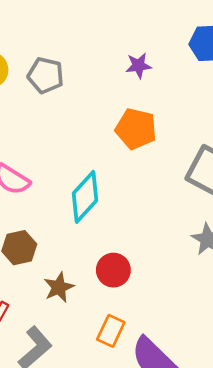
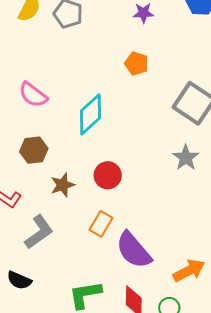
orange pentagon: (136, 129) -> (137, 64), size x0.7

